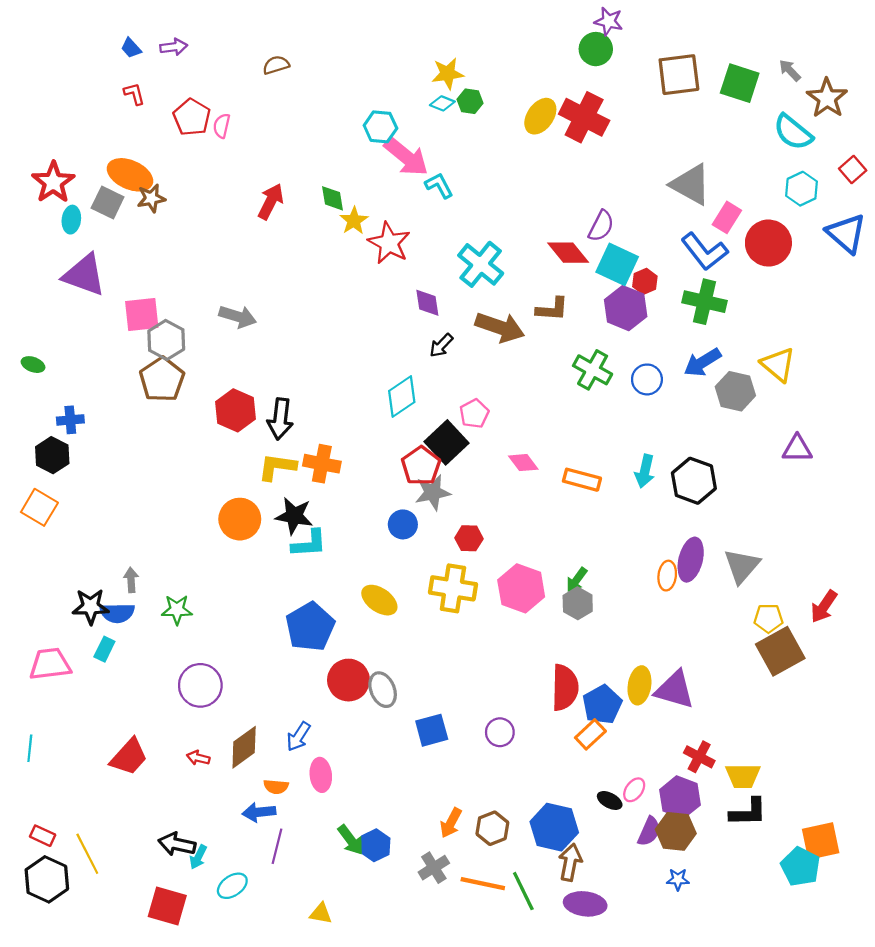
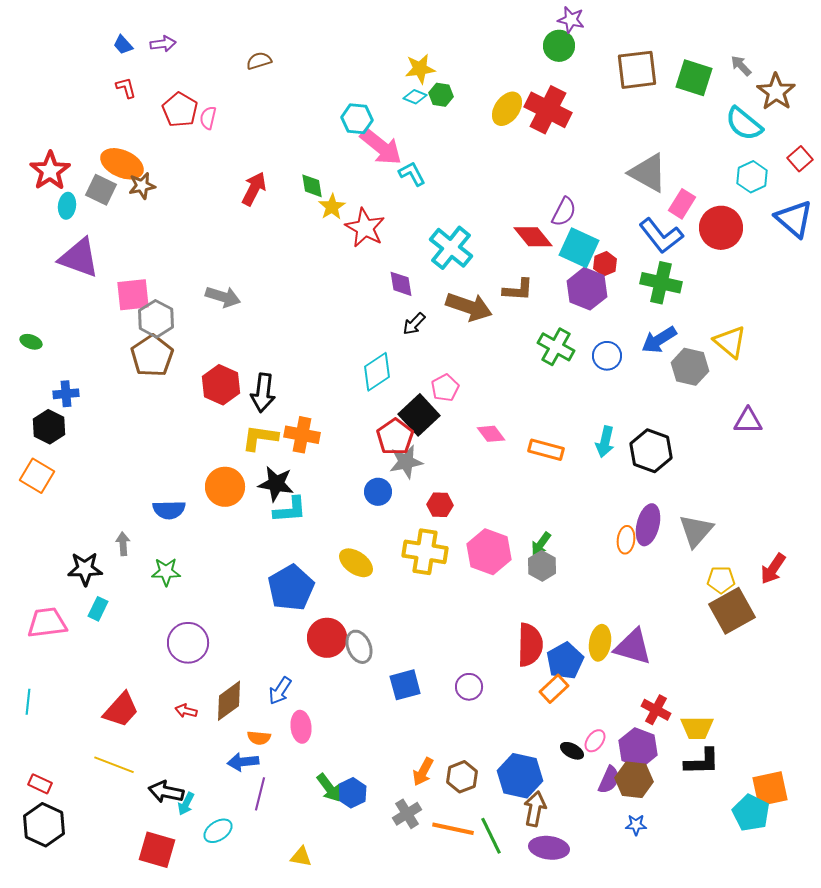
blue semicircle: (117, 613) -> (169, 510), moved
yellow line: (87, 854) -> (114, 765), moved, turned -42

